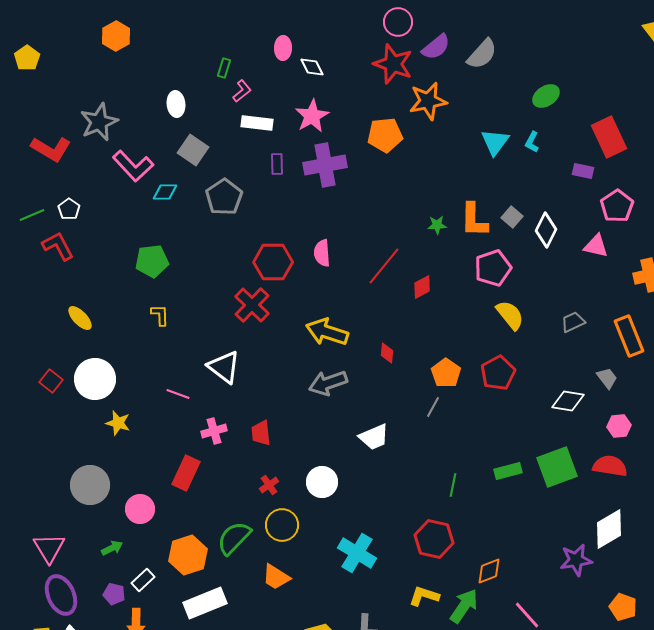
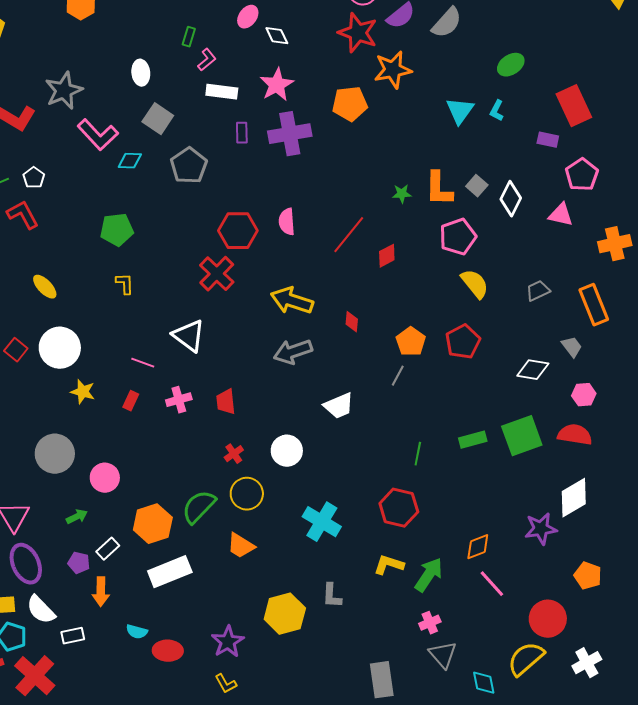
pink ellipse: (283, 48) -> (248, 17), turned 35
red rectangle: (186, 473) -> (131, 401), moved, size x0.6
orange diamond: (489, 571) -> (478, 547), moved

